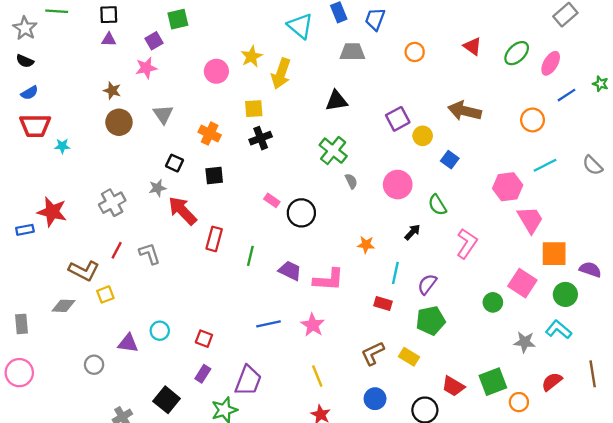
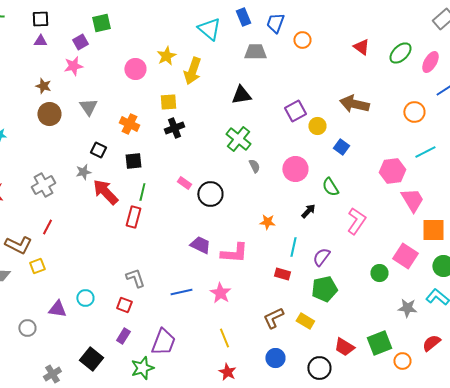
orange circle: (415, 52) -> (302, 40), moved
gray L-shape: (150, 254) -> (135, 278), moved
green line: (250, 256) -> (142, 192), moved

